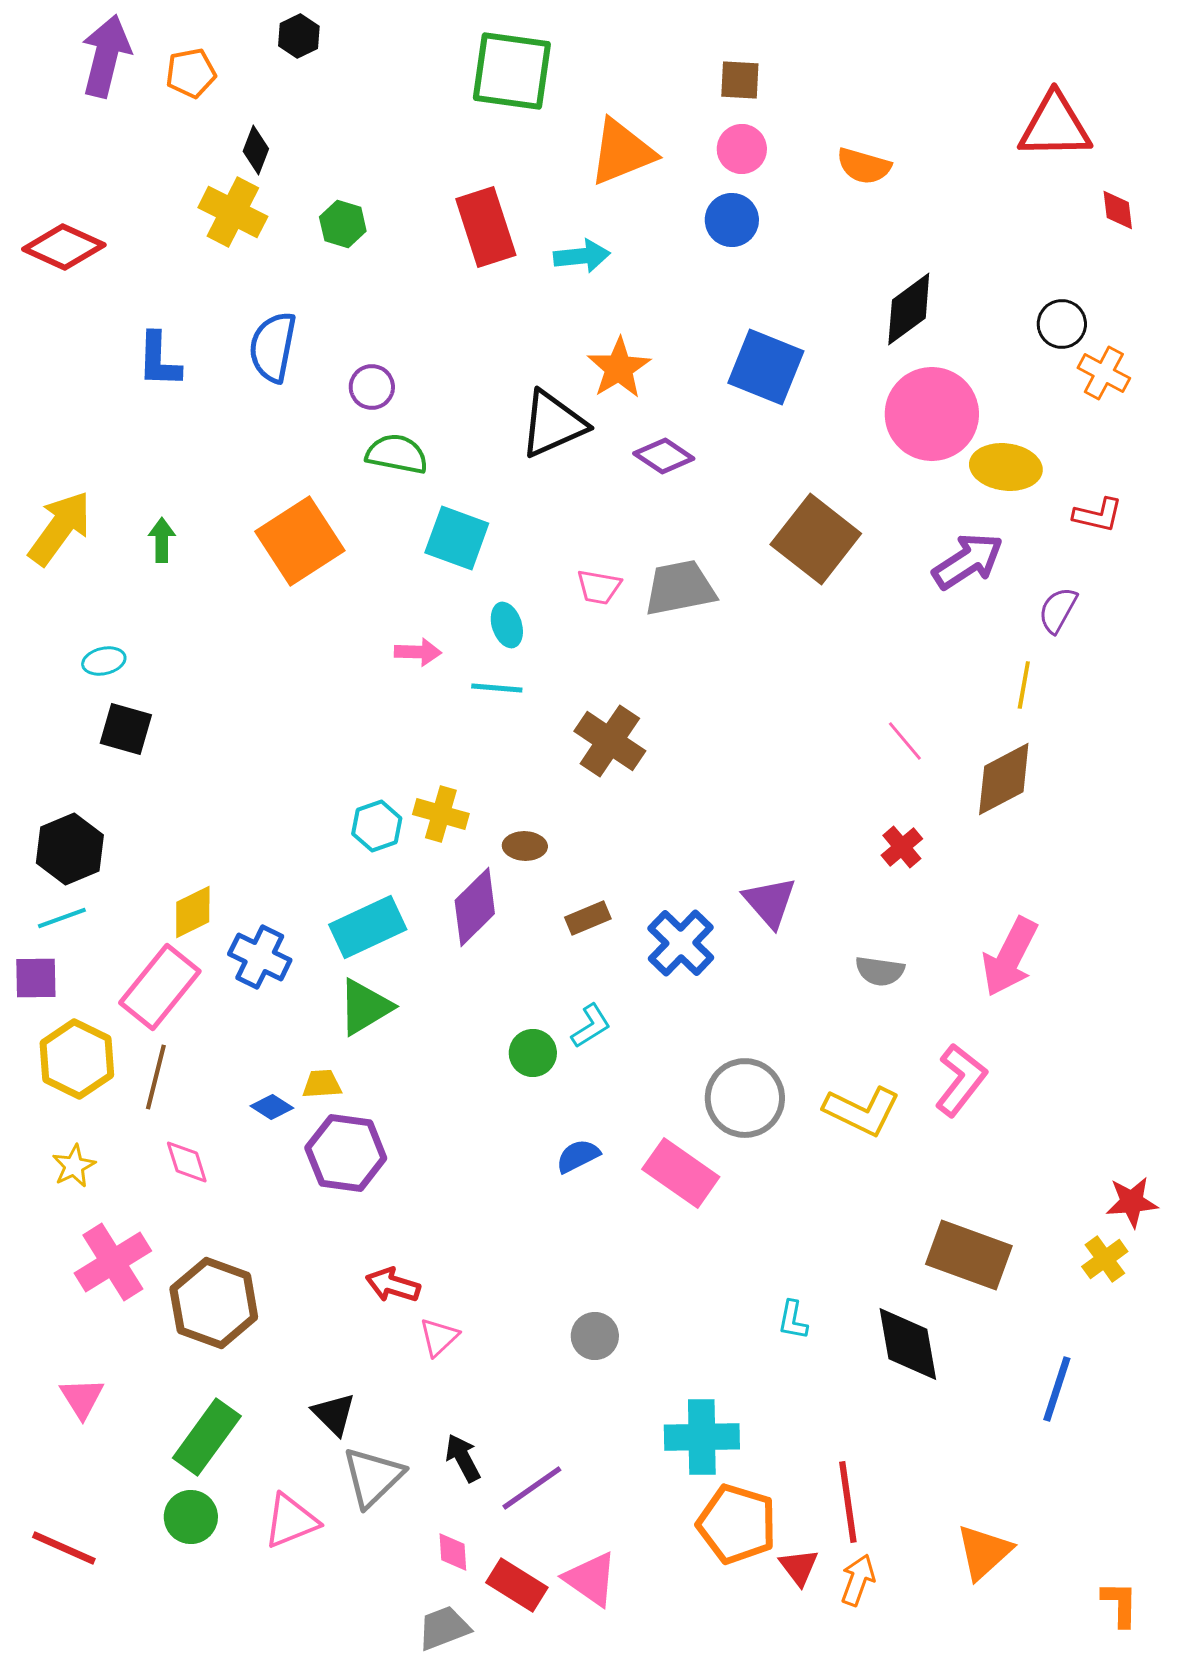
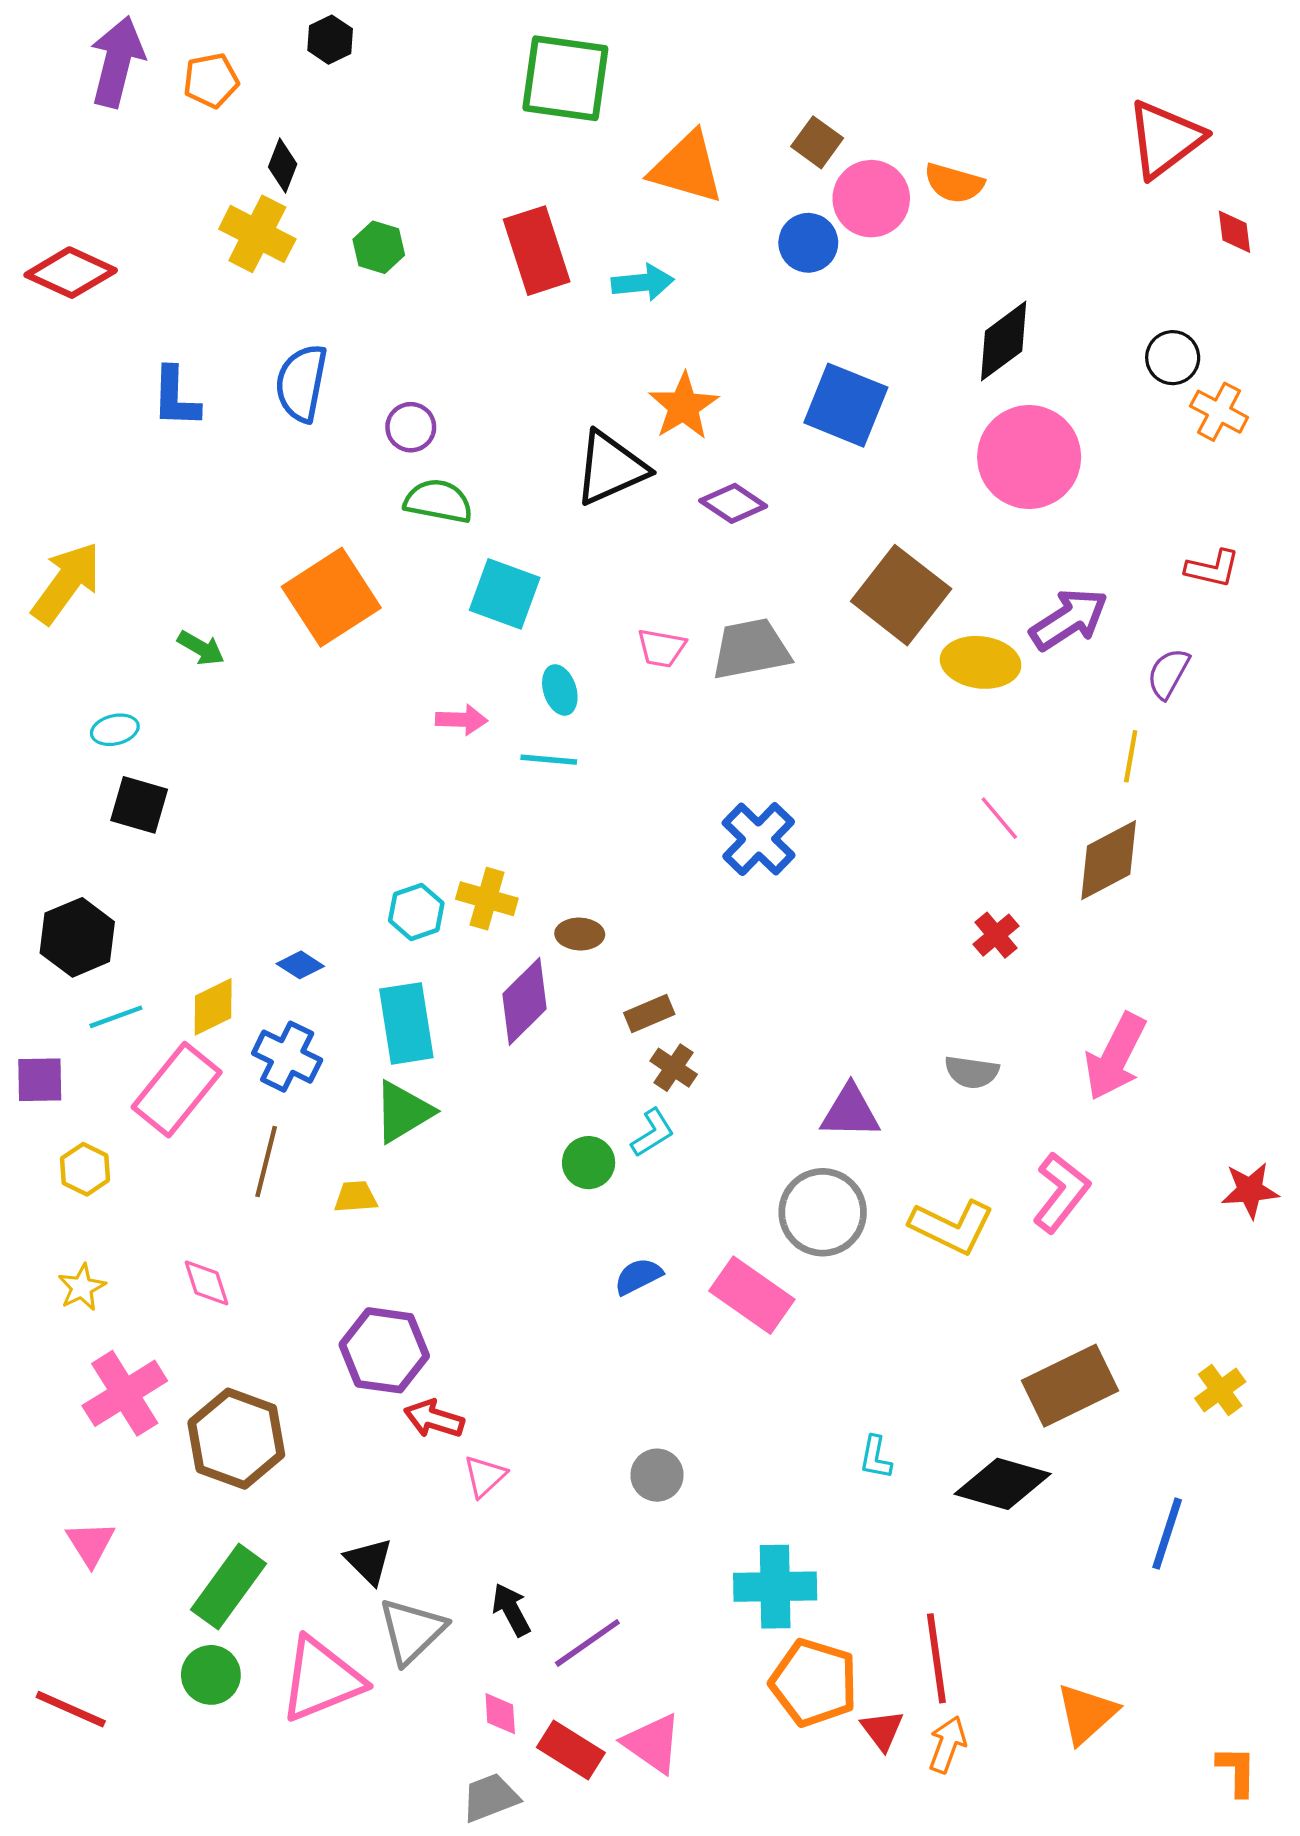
brown square: (740, 80) -> (817, 142), moved, turned 33
red triangle: (1055, 126) -> (1165, 139), turned -36
pink circle: (742, 149) -> (871, 199), moved, size x1.4
orange triangle: (622, 152) -> (687, 168), turned 38
yellow ellipse: (1006, 467) -> (981, 662), moved
green arrow: (162, 540) -> (201, 648), moved, turned 120
brown cross: (610, 741) -> (674, 1068), moved, size x0.6
purple triangle: (770, 902) -> (850, 1112), moved, turned -48
cyan line: (62, 918) -> (116, 1017), moved
cyan rectangle: (368, 927) -> (406, 1023), turned -74
blue cross: (681, 943) -> (759, 839), moved
yellow hexagon: (77, 1059) -> (85, 1169), size x0.6
brown line: (156, 1077) -> (266, 1161), moved
blue diamond: (272, 1107) -> (300, 965), moved
purple hexagon: (346, 1153) -> (384, 1350), moved
red star: (1132, 1202) -> (1250, 1190), moved
brown rectangle: (969, 1255) -> (1070, 1386), turned -46
black diamond: (908, 1344) -> (1003, 1484), turned -64
pink triangle: (291, 1521) -> (321, 1679), size x1.4

